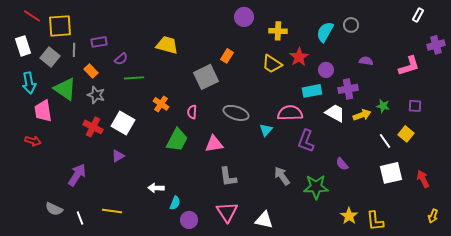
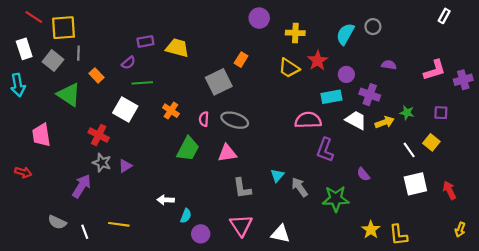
purple rectangle: (99, 42) -> (145, 41), moved
purple cross: (436, 45) -> (463, 80), moved
cyan arrow: (29, 83) -> (18, 85), moved
purple cross: (348, 89) -> (370, 95), turned 30
gray star: (96, 95) -> (102, 163), moved
pink trapezoid: (43, 111) -> (41, 135), moved
gray ellipse: (236, 113) -> (235, 120), moved
white square: (123, 123) -> (125, 110), moved
cyan triangle: (266, 130) -> (277, 175), moved
red arrow: (33, 141) -> (23, 172), moved

